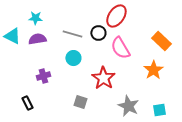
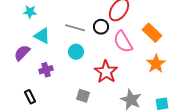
cyan star: (35, 18) -> (30, 12), moved
cyan triangle: (12, 36) -> (42, 36), moved
purple semicircle: (37, 39) -> (22, 53), moved, turned -36
orange rectangle: (161, 41) -> (152, 33), moved

